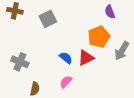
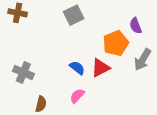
purple semicircle: (110, 12) -> (136, 26), moved
gray square: (48, 19) -> (74, 15), moved

